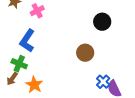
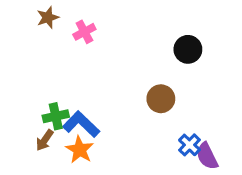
blue L-shape: (27, 41) -> (81, 124), moved, turned 100
green cross: (19, 64) -> (56, 116), turned -35

